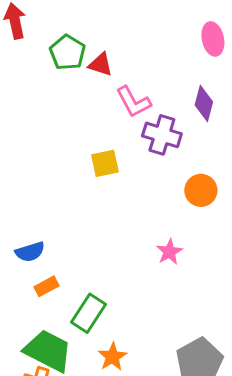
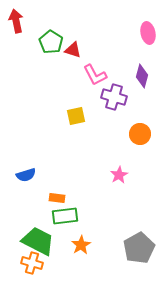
orange rectangle: (47, 286) -> (57, 198), moved, turned 35
green rectangle: (88, 313) -> (65, 216), turned 50

